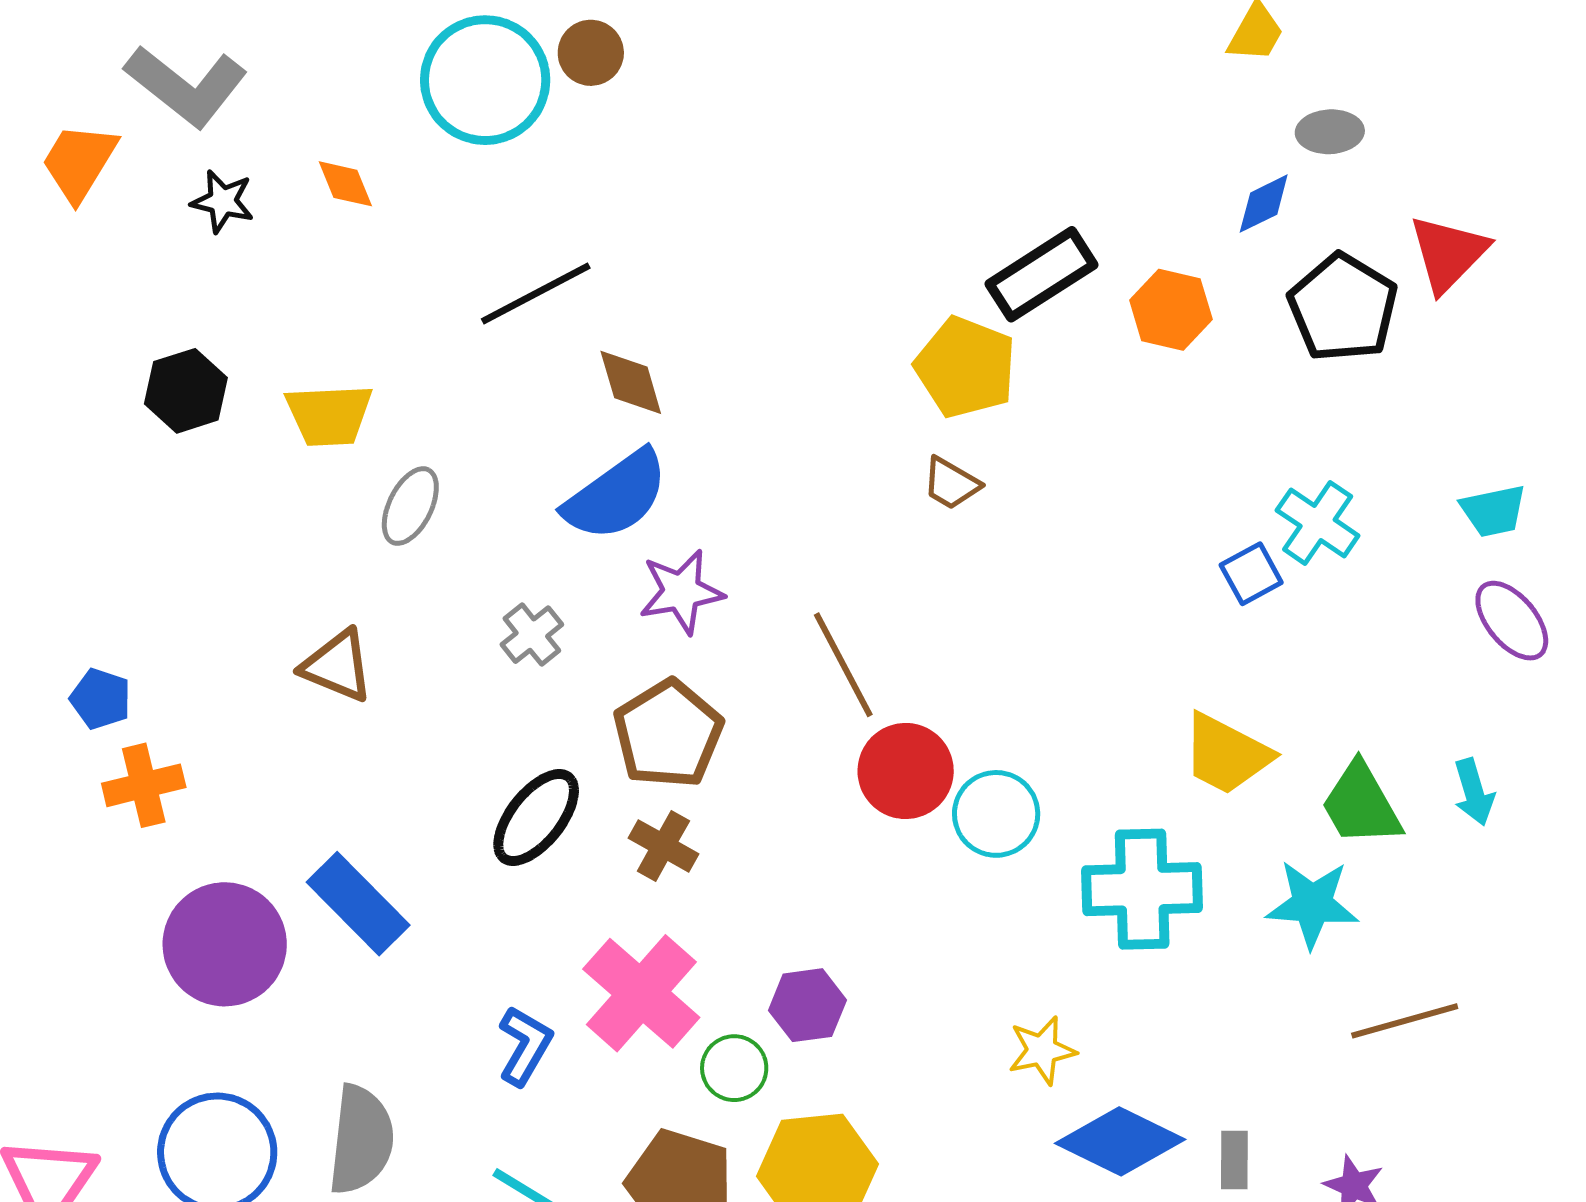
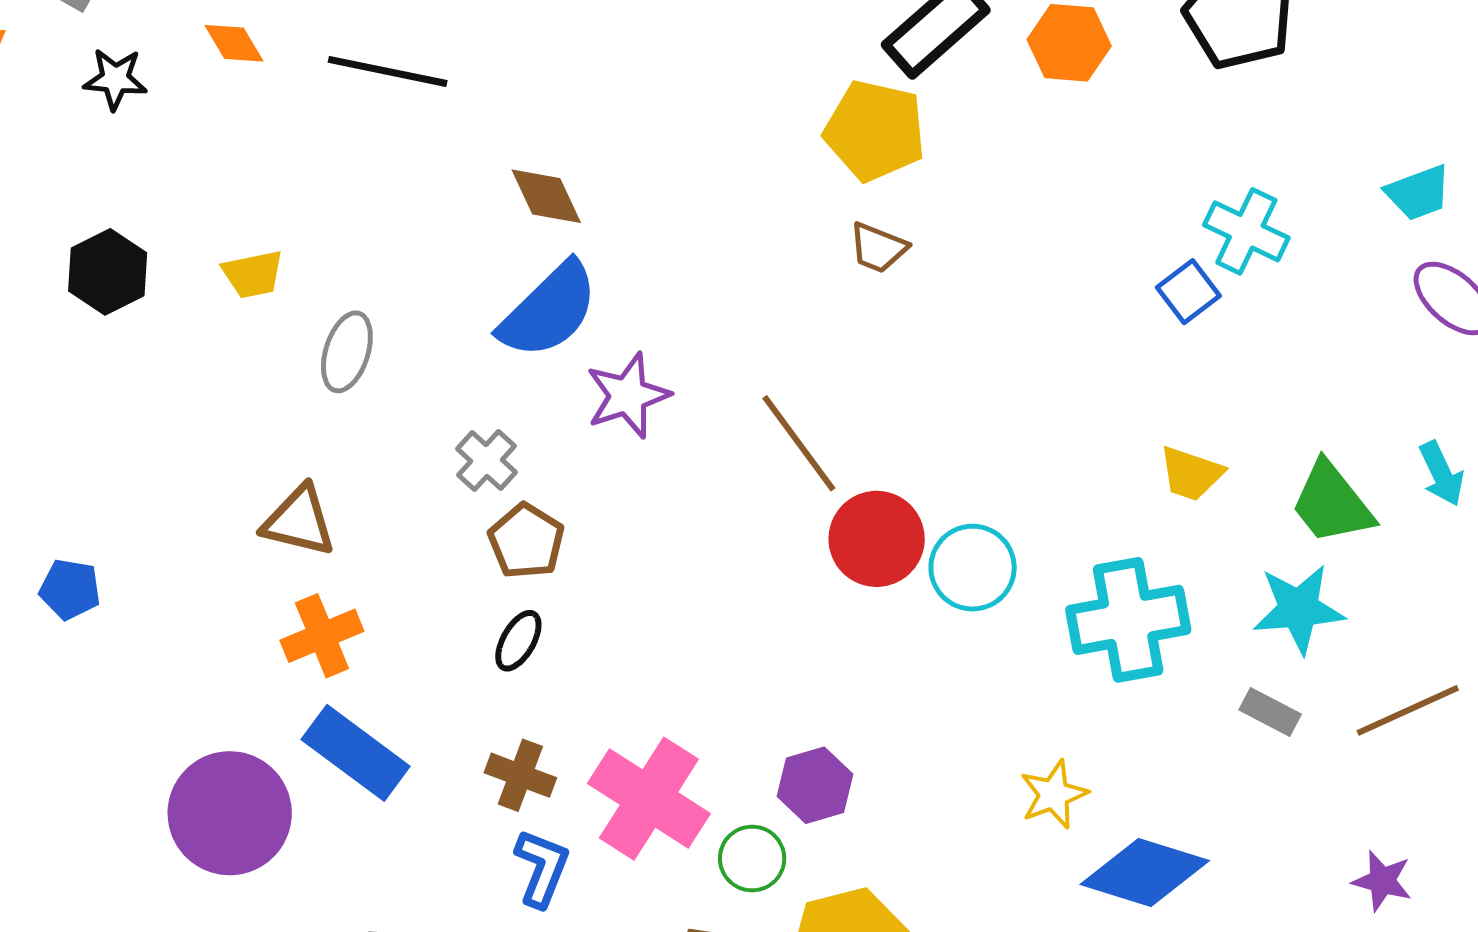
black line: (536, 293) -> (388, 71), moved, turned 48
yellow trapezoid: (329, 415) -> (253, 274), size x0.7
brown pentagon: (668, 734) -> (526, 541), moved, size x0.7
yellow trapezoid: (1226, 754) -> (1191, 474), size x0.7
orange cross: (144, 785) -> (322, 636), moved
black ellipse: (536, 818) -> (518, 641), size x0.6
brown cross: (663, 846) -> (520, 775), moved
gray rectangle: (1234, 1160) -> (1270, 712), moved, turned -54

